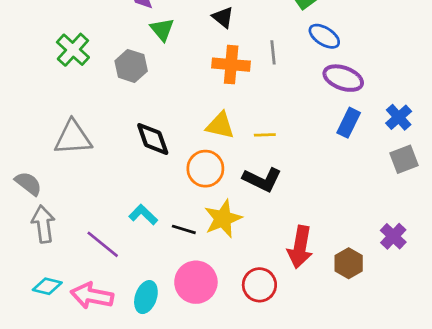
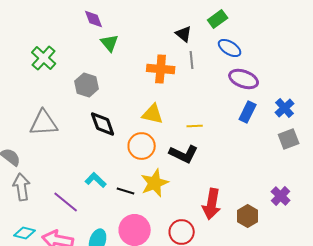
black triangle: (223, 17) -> (184, 34), moved
gray hexagon: (131, 66) -> (87, 85), moved
yellow line: (265, 135) -> (195, 126), moved

